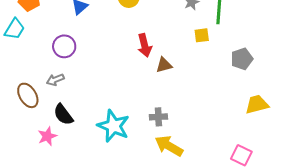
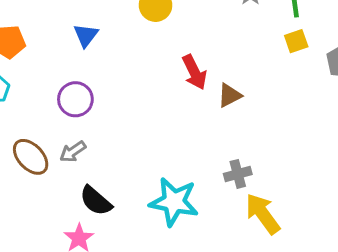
yellow square: (202, 35) -> (296, 41), moved
brown ellipse: (28, 95) -> (31, 157), moved
yellow arrow: (169, 146) -> (263, 214), turned 36

